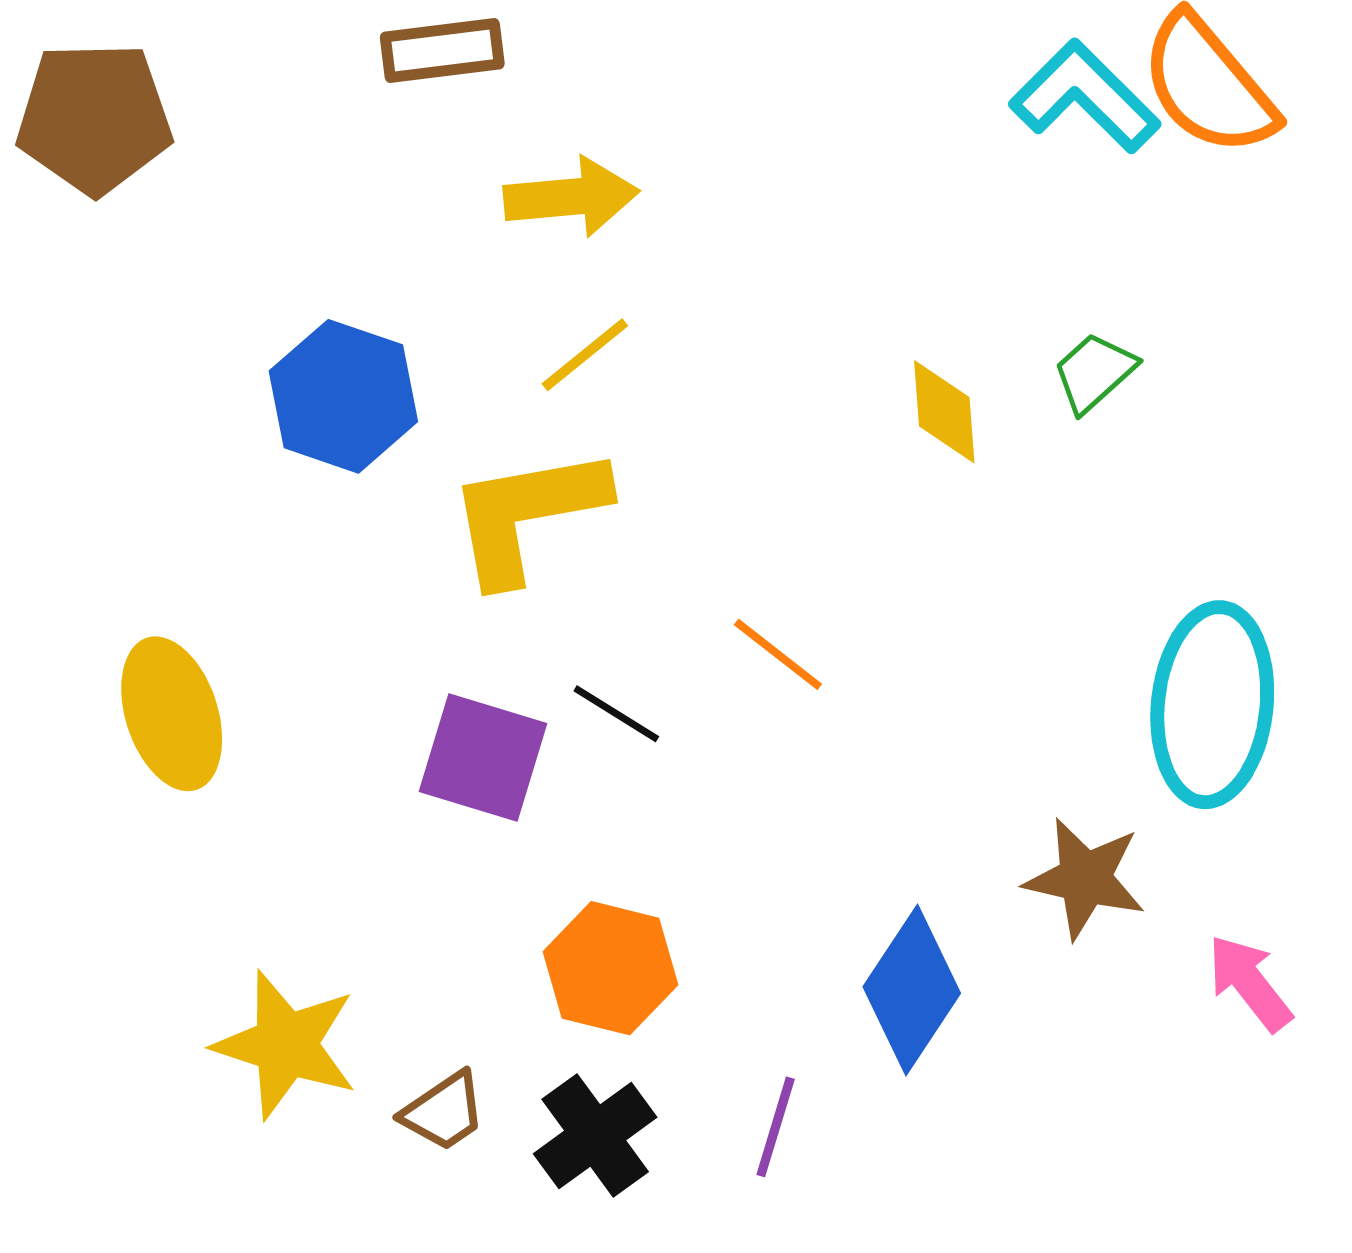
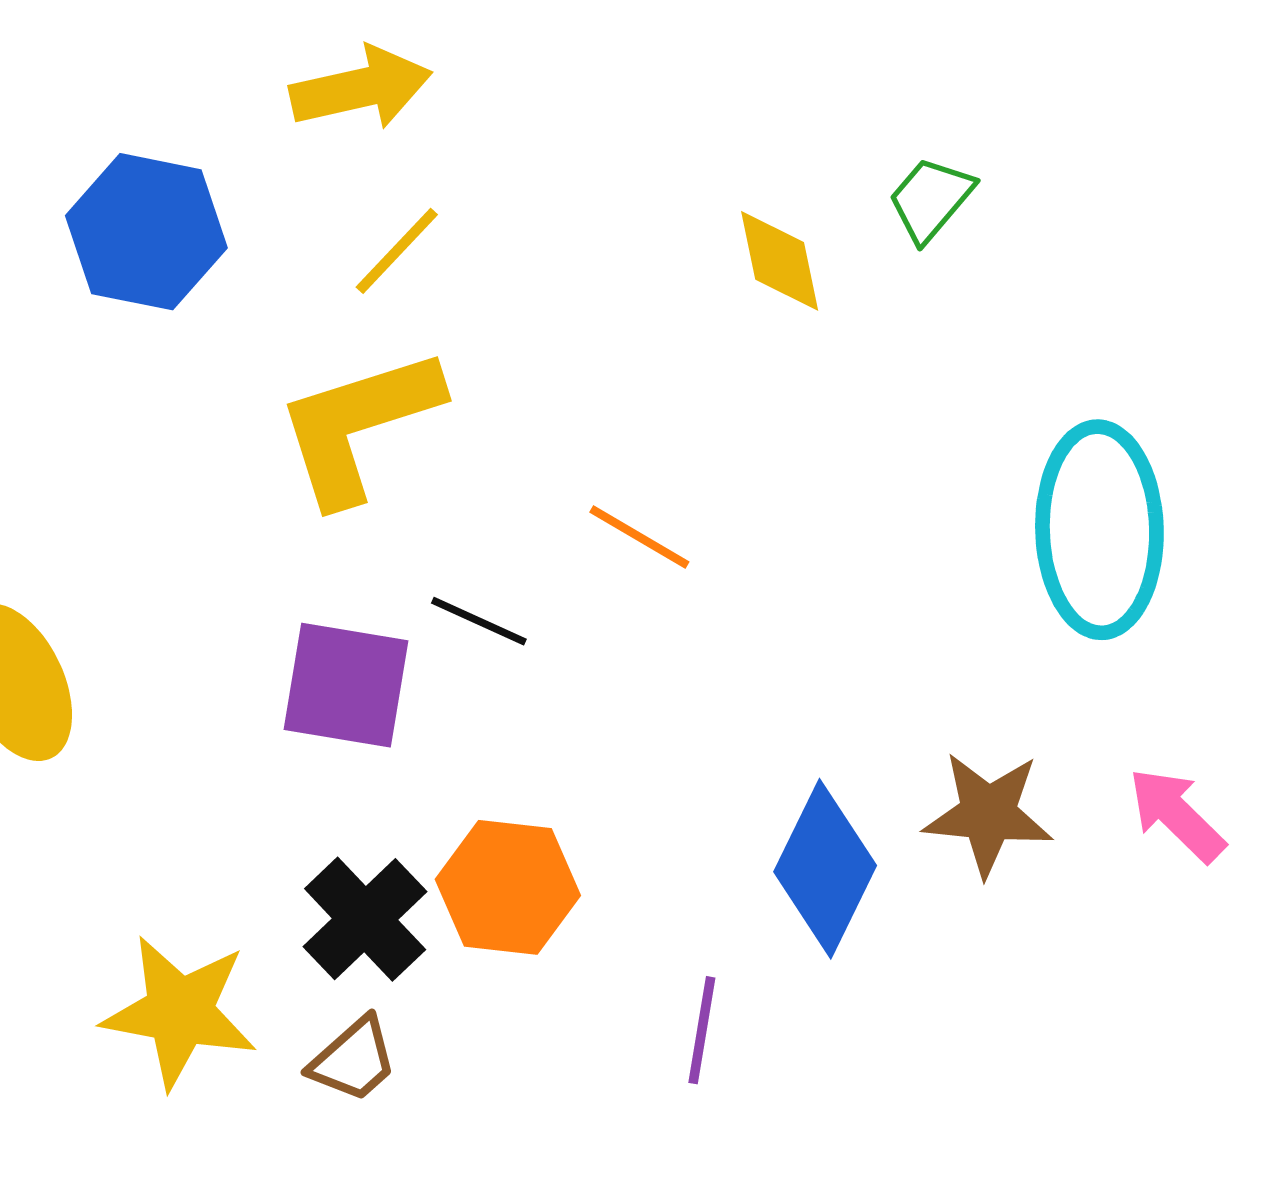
blue hexagon: (343, 396) -> (146, 232), moved
brown star: (1085, 878) -> (988, 814), moved
black cross: (595, 1136) -> (365, 919), moved

